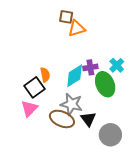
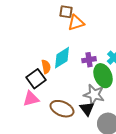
cyan diamond: (75, 76) -> (62, 58), moved
gray star: (71, 104) -> (94, 95), moved
pink triangle: (29, 108) -> (31, 99), turned 30

